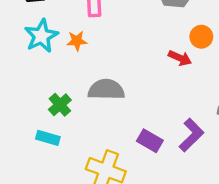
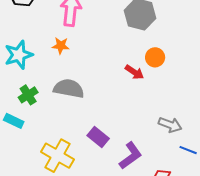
cyan star: (41, 36) -> (19, 55), moved
orange star: (77, 41) -> (61, 46), moved
purple L-shape: (191, 135) -> (131, 156), moved

